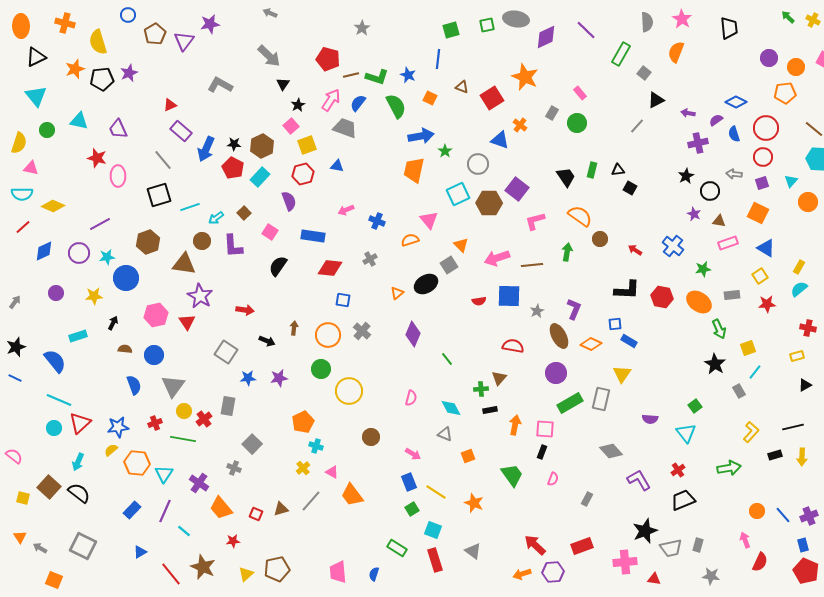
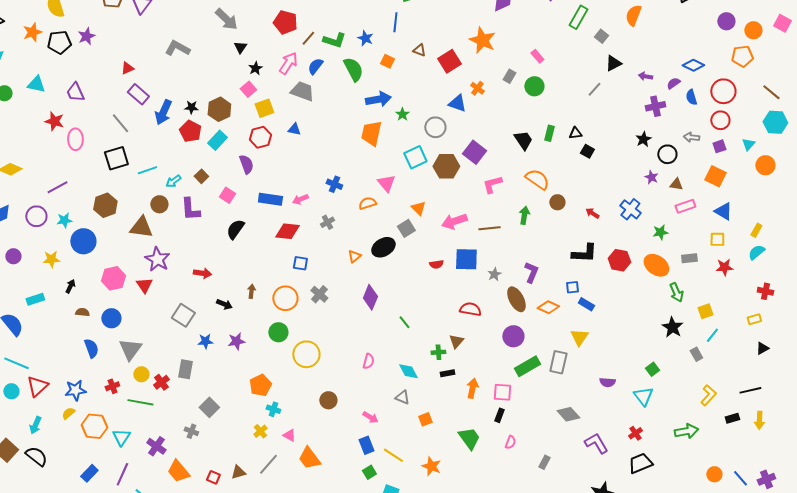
brown line: (351, 75) -> (308, 38), turned -35
pink arrow: (346, 210) -> (300, 199), moved
yellow square: (760, 276) -> (717, 239), turned 35

